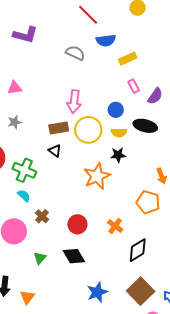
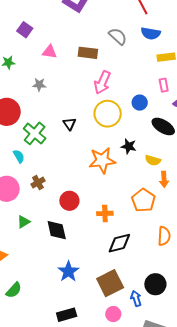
brown rectangle: (59, 128) -> (88, 53), moved
yellow semicircle: (119, 133) -> (153, 160), moved
cyan semicircle: (24, 196) -> (19, 156), moved
orange cross: (115, 226) -> (105, 213), turned 35
blue star: (97, 292) -> (68, 271), turned -30

